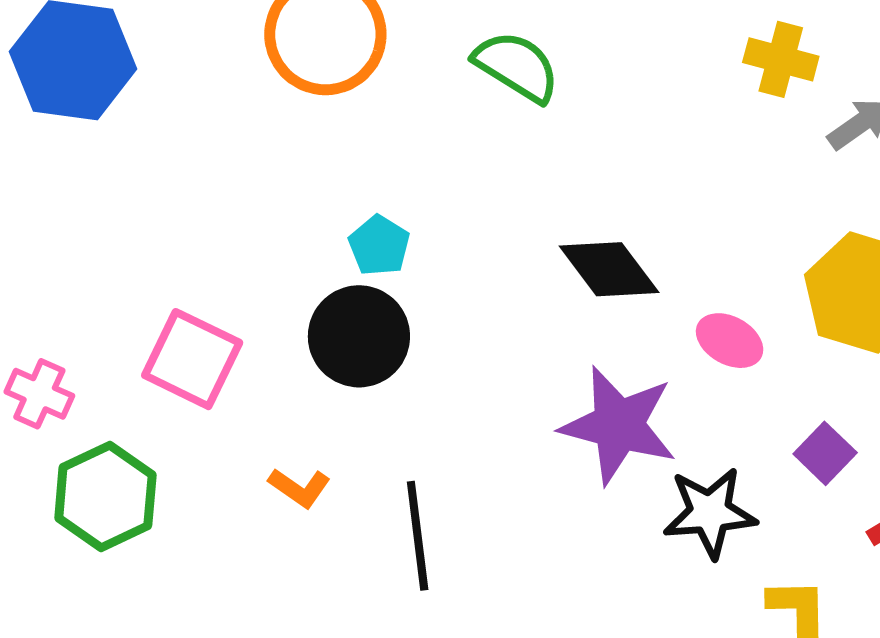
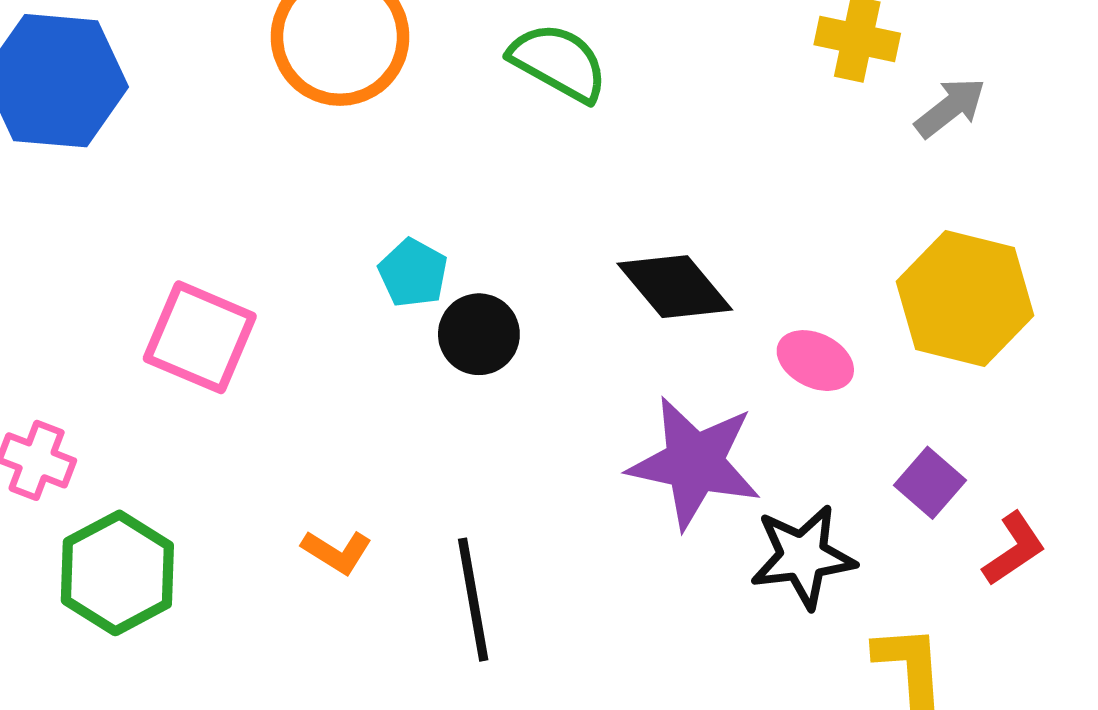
black circle: (359, 336) -> (479, 334), moved, size x0.7
pink square: (192, 359) -> (200, 337), moved

